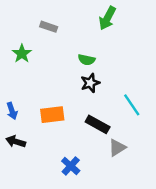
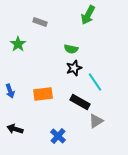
cyan line: (132, 105) -> (95, 82), moved
black arrow: (16, 142) -> (15, 129), moved

